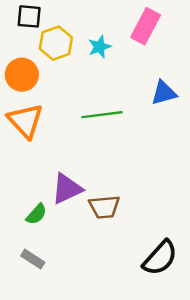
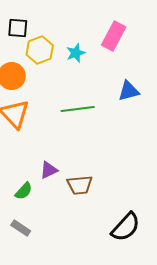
purple triangle: (67, 189) -> (49, 170), size x0.7

